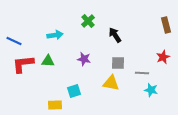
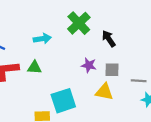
green cross: (88, 21) -> (79, 23), size x1.5
purple star: (84, 59) -> (89, 65), moved
cyan square: (74, 91) -> (63, 101), size x1.6

